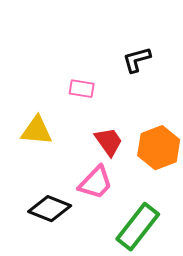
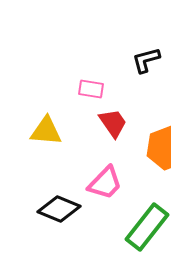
red trapezoid: (109, 142) -> (113, 123), moved

